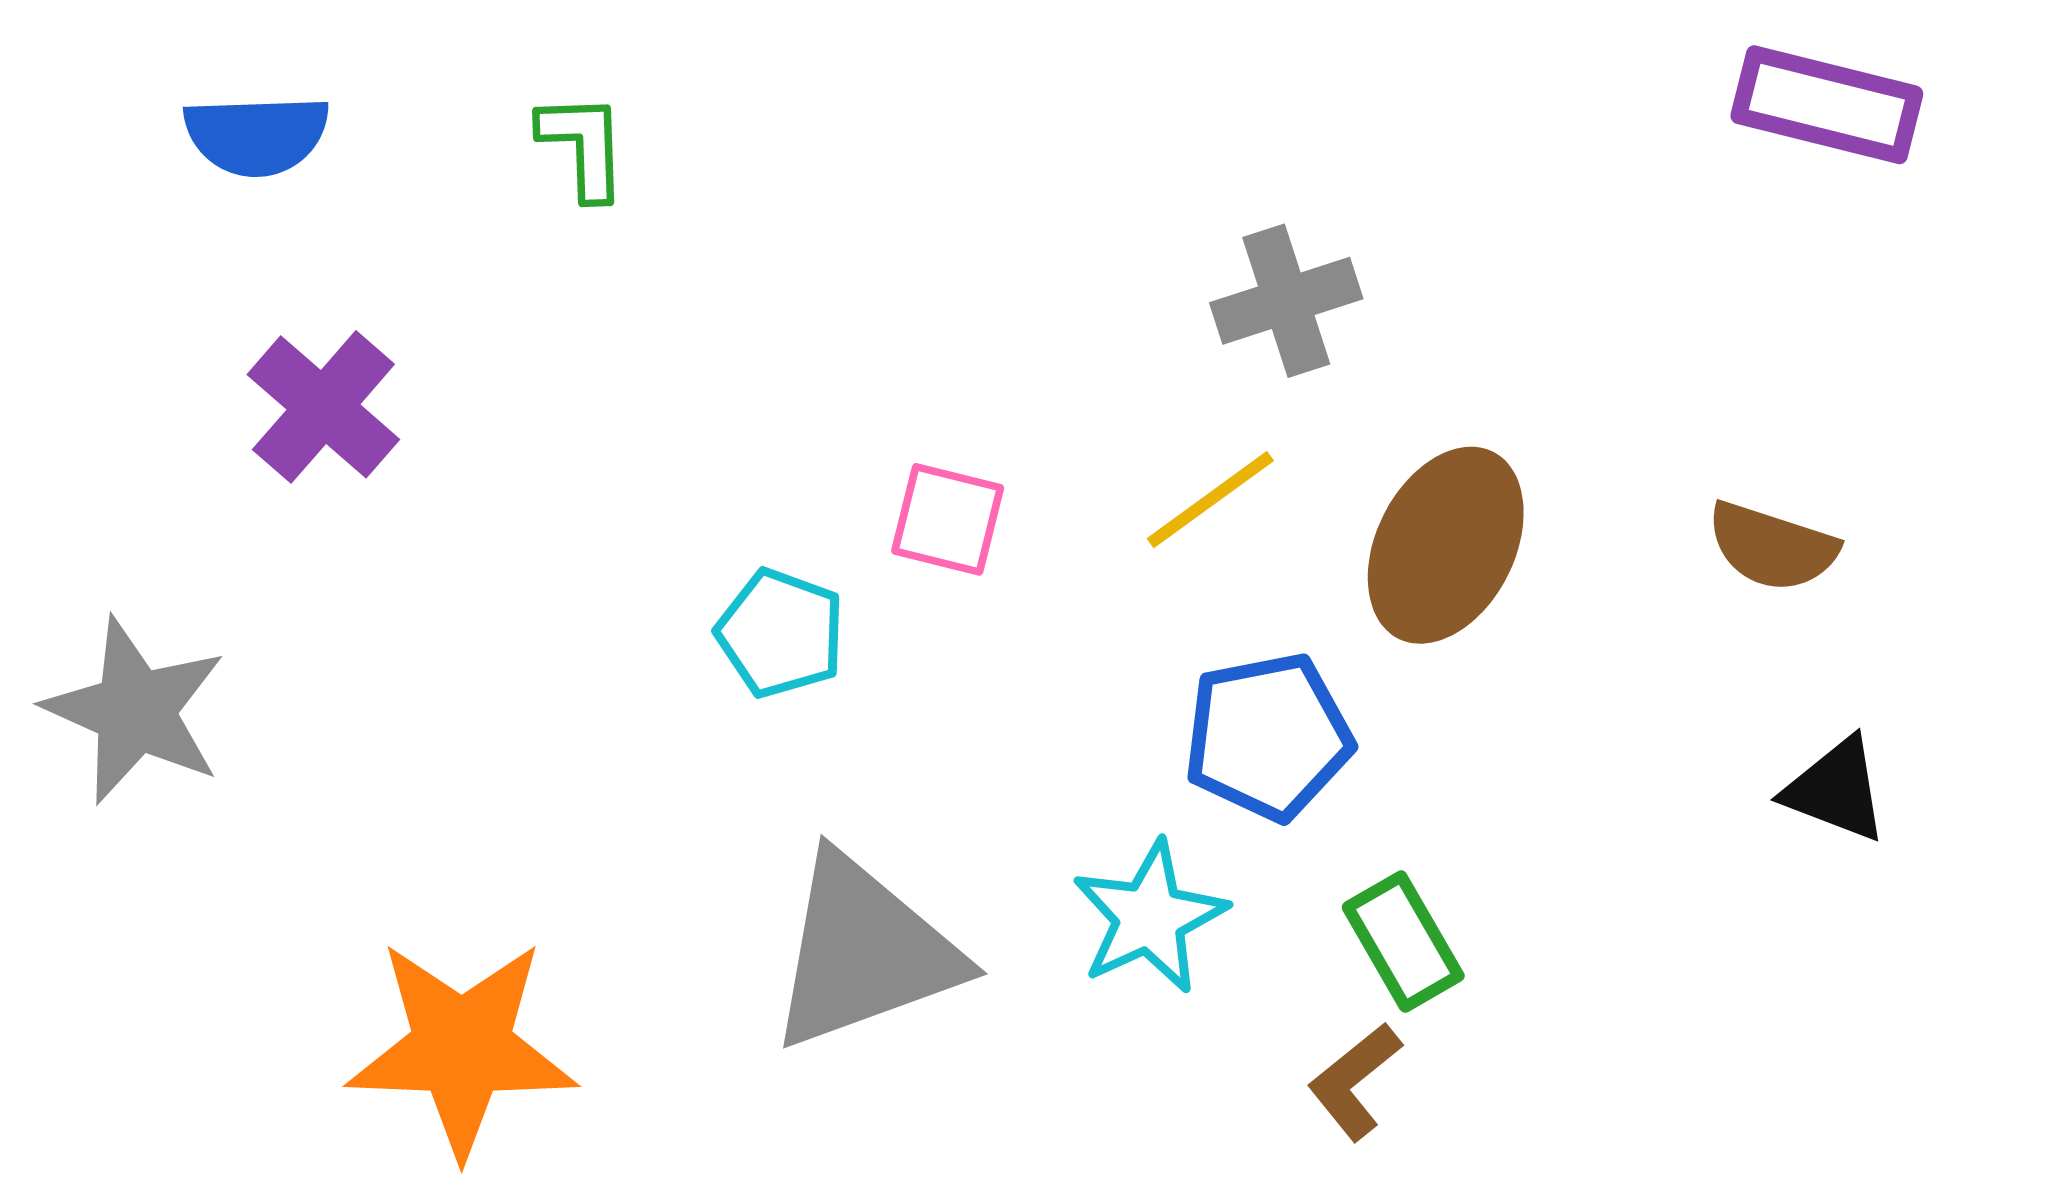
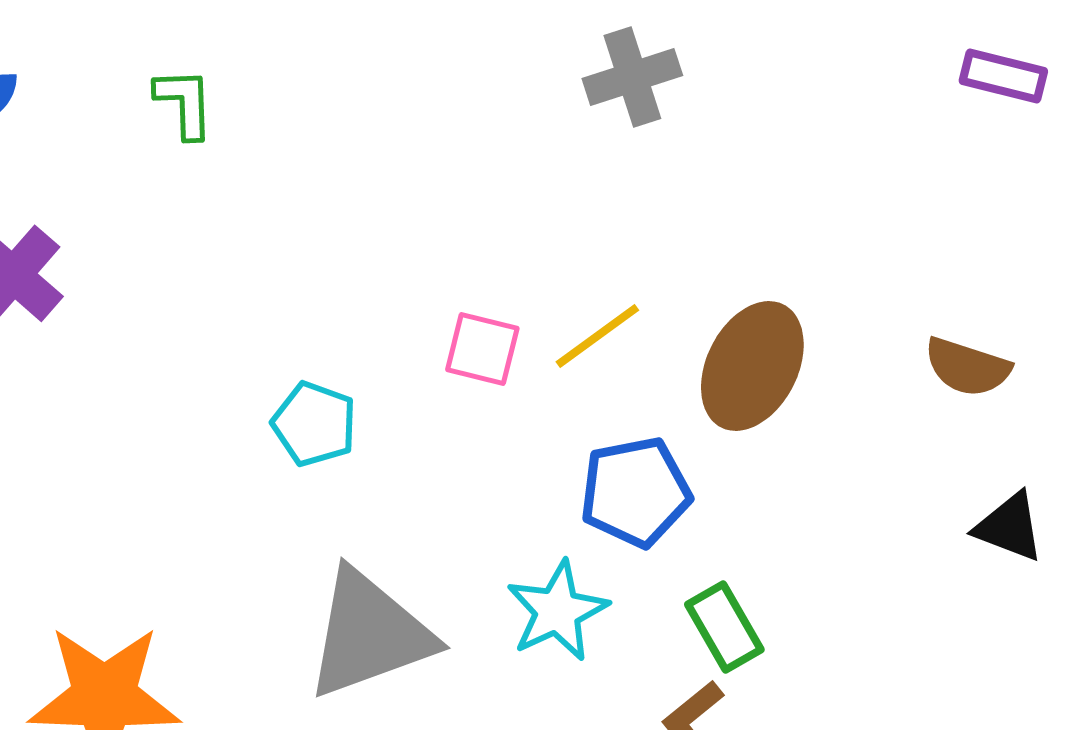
purple rectangle: (1827, 105) -> (1003, 76), size x0.7
gray cross: (1286, 301) -> (632, 77), moved
pink square: (948, 519) -> (482, 349), moved

